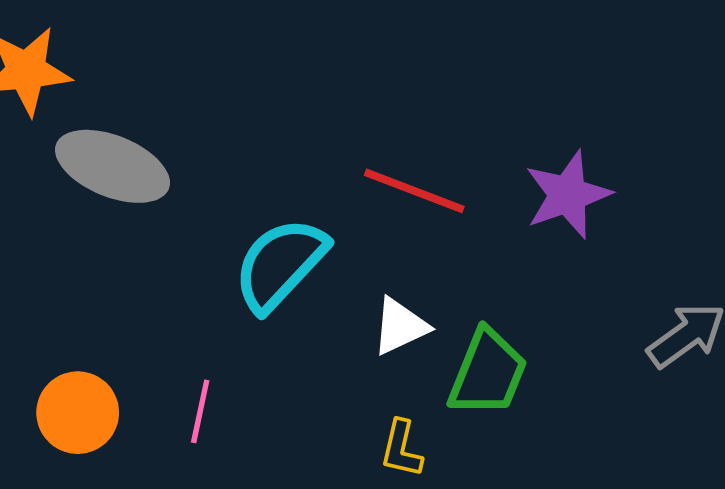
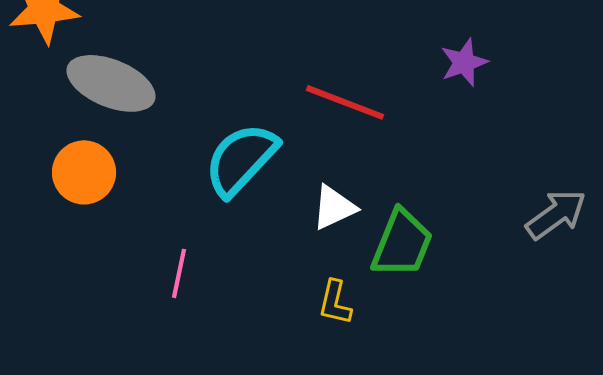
purple star: (568, 195) -> (464, 62), moved, size x0.7
orange circle: (78, 413) -> (84, 172), moved

